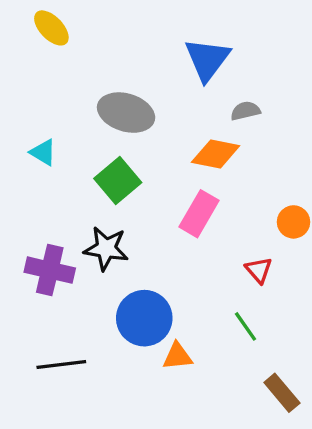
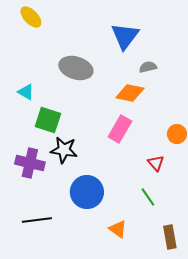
green square: (118, 181) -> (48, 120), moved, turned -32
orange triangle: (177, 356) -> (118, 229), moved, turned 42
brown rectangle: (282, 393) -> (170, 237), turned 30

